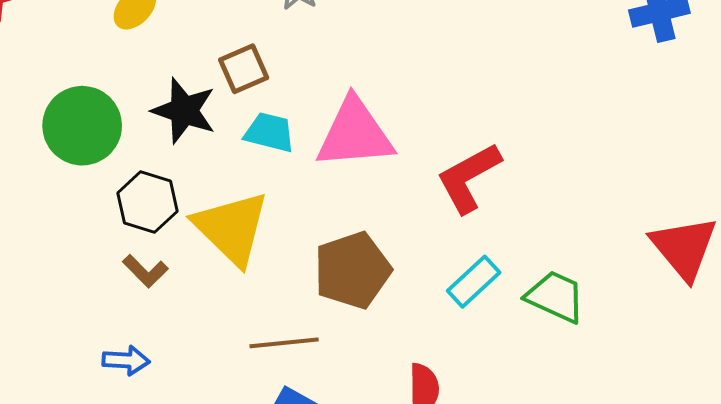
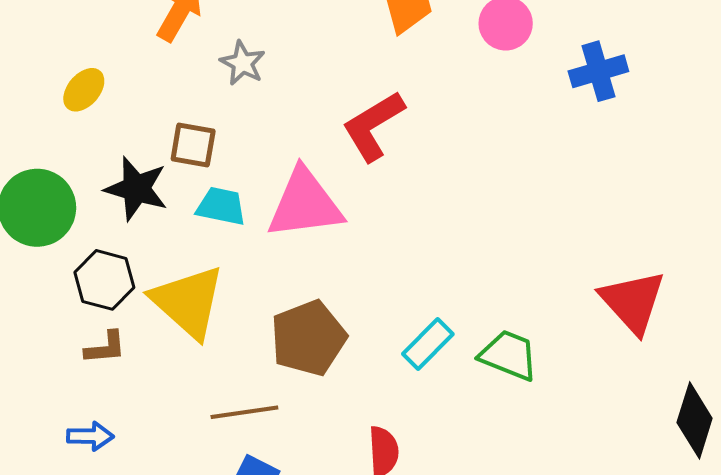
brown square: (244, 69) -> (193, 145), turned 36
red L-shape: (469, 178) -> (373, 126), moved
brown L-shape: (145, 271) -> (105, 348), turned -48

